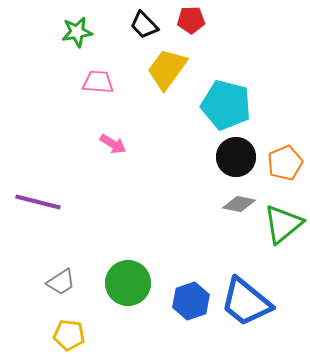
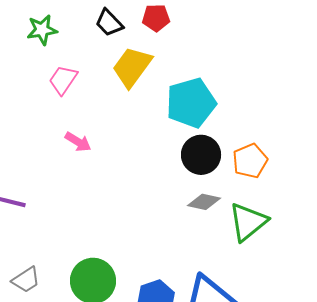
pink trapezoid: (98, 82) -> (63, 80), turned -60
cyan pentagon: (226, 105) -> (191, 103), turned -30

